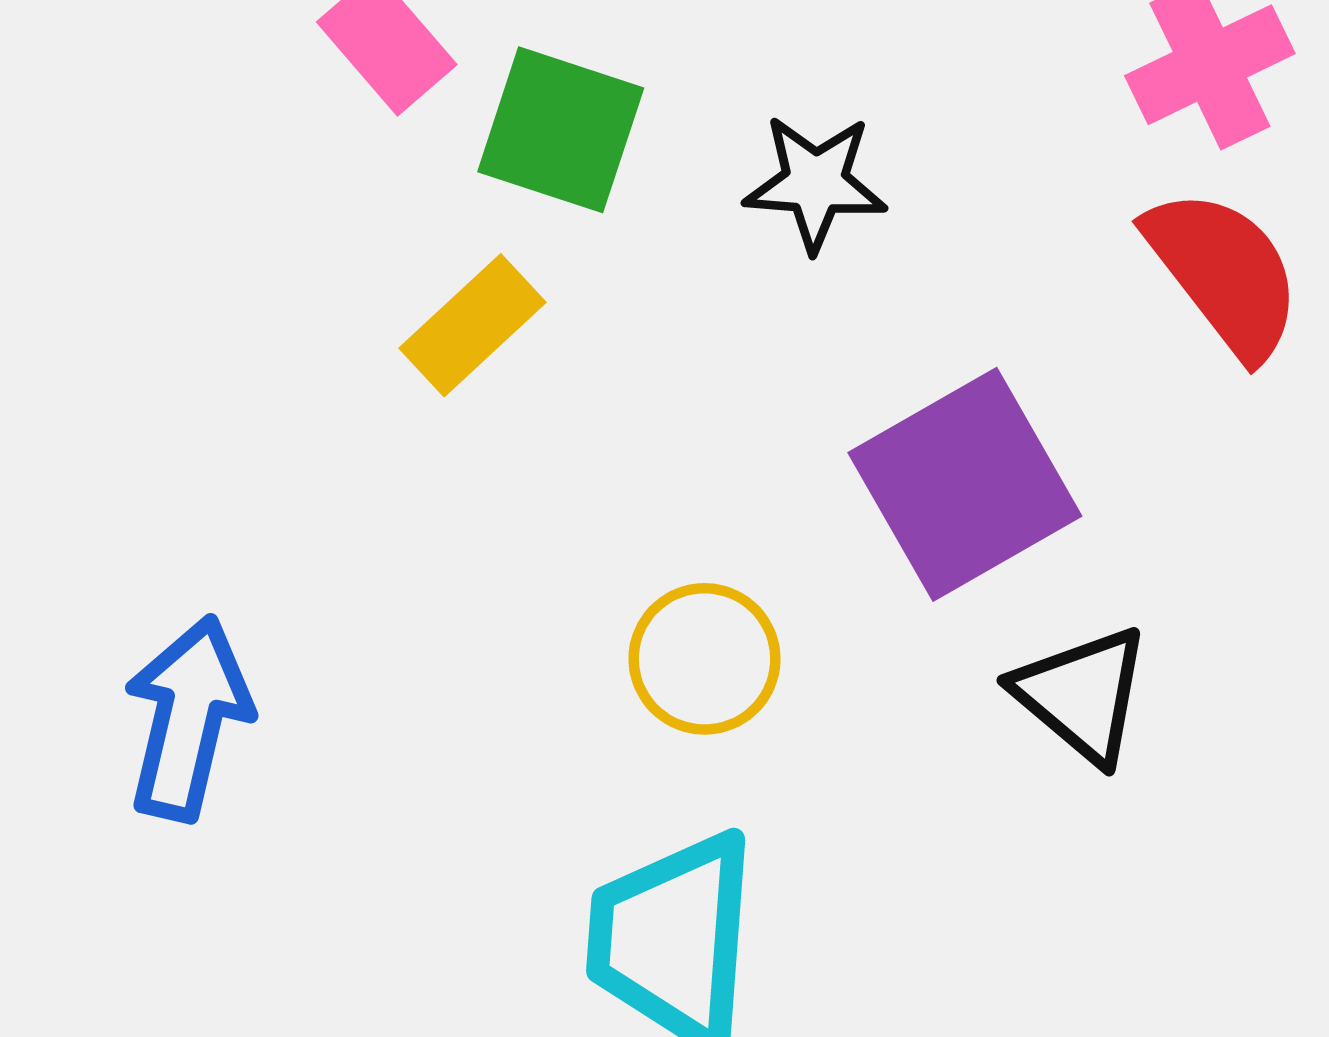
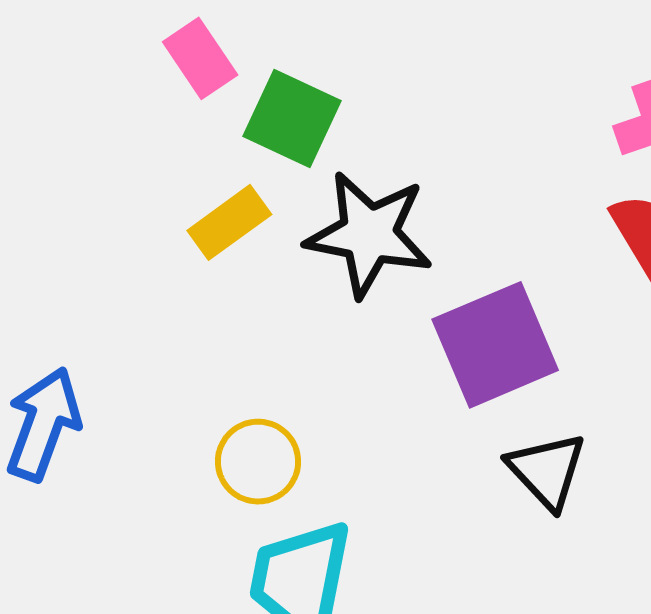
black star: (815, 183) -> (369, 234), moved, size x1.6
yellow circle: (705, 659) -> (258, 462), moved

